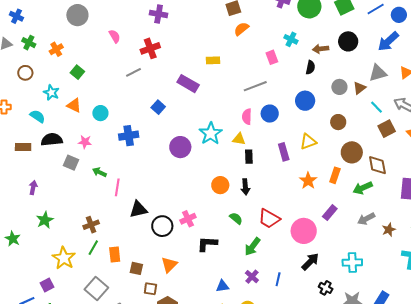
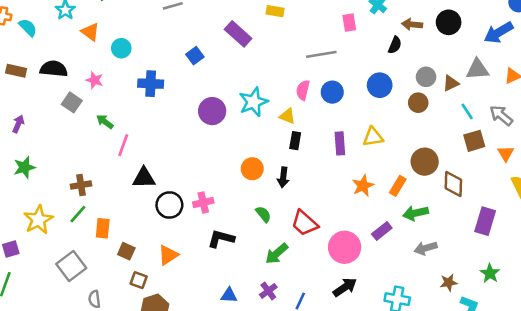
cyan semicircle: (38, 116) -> (28, 27), moved
brown circle: (338, 122) -> (418, 103), moved
green arrow: (363, 188) -> (415, 213), moved
brown star: (389, 230) -> (449, 283), moved

